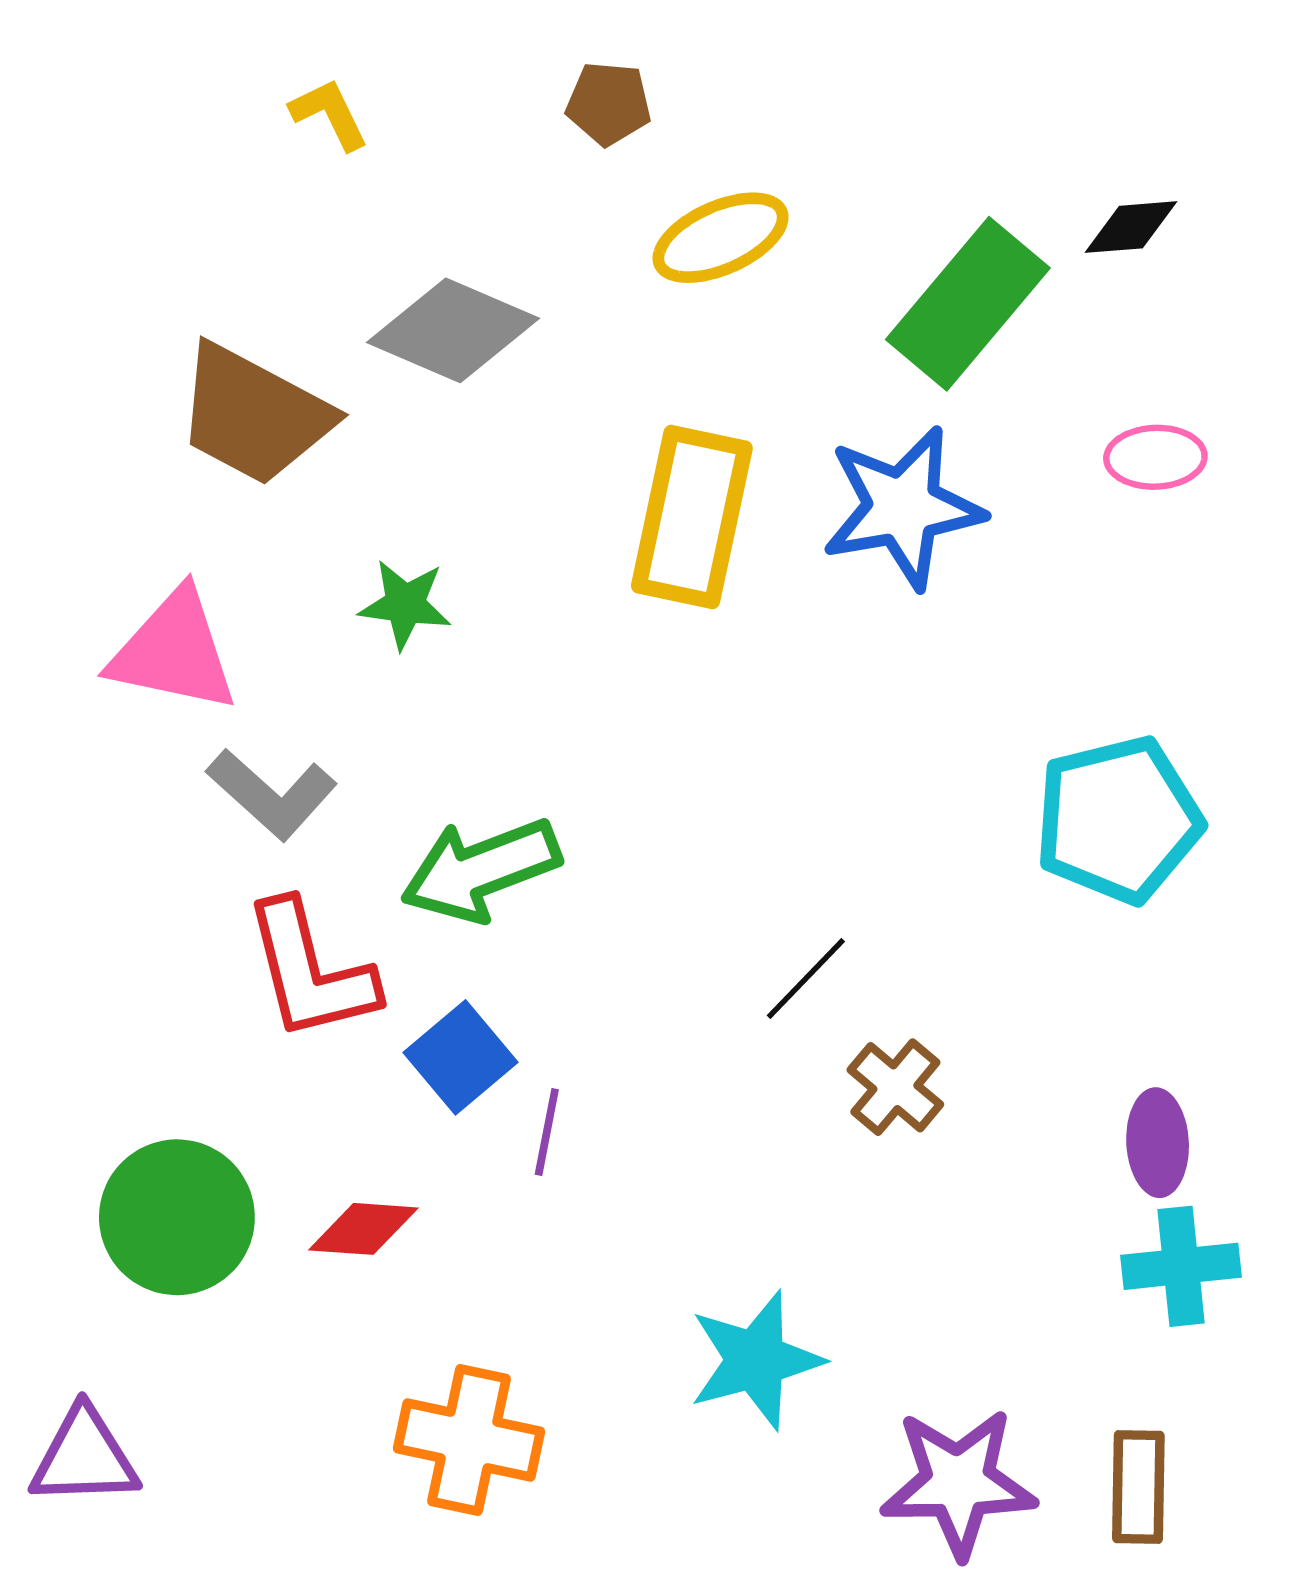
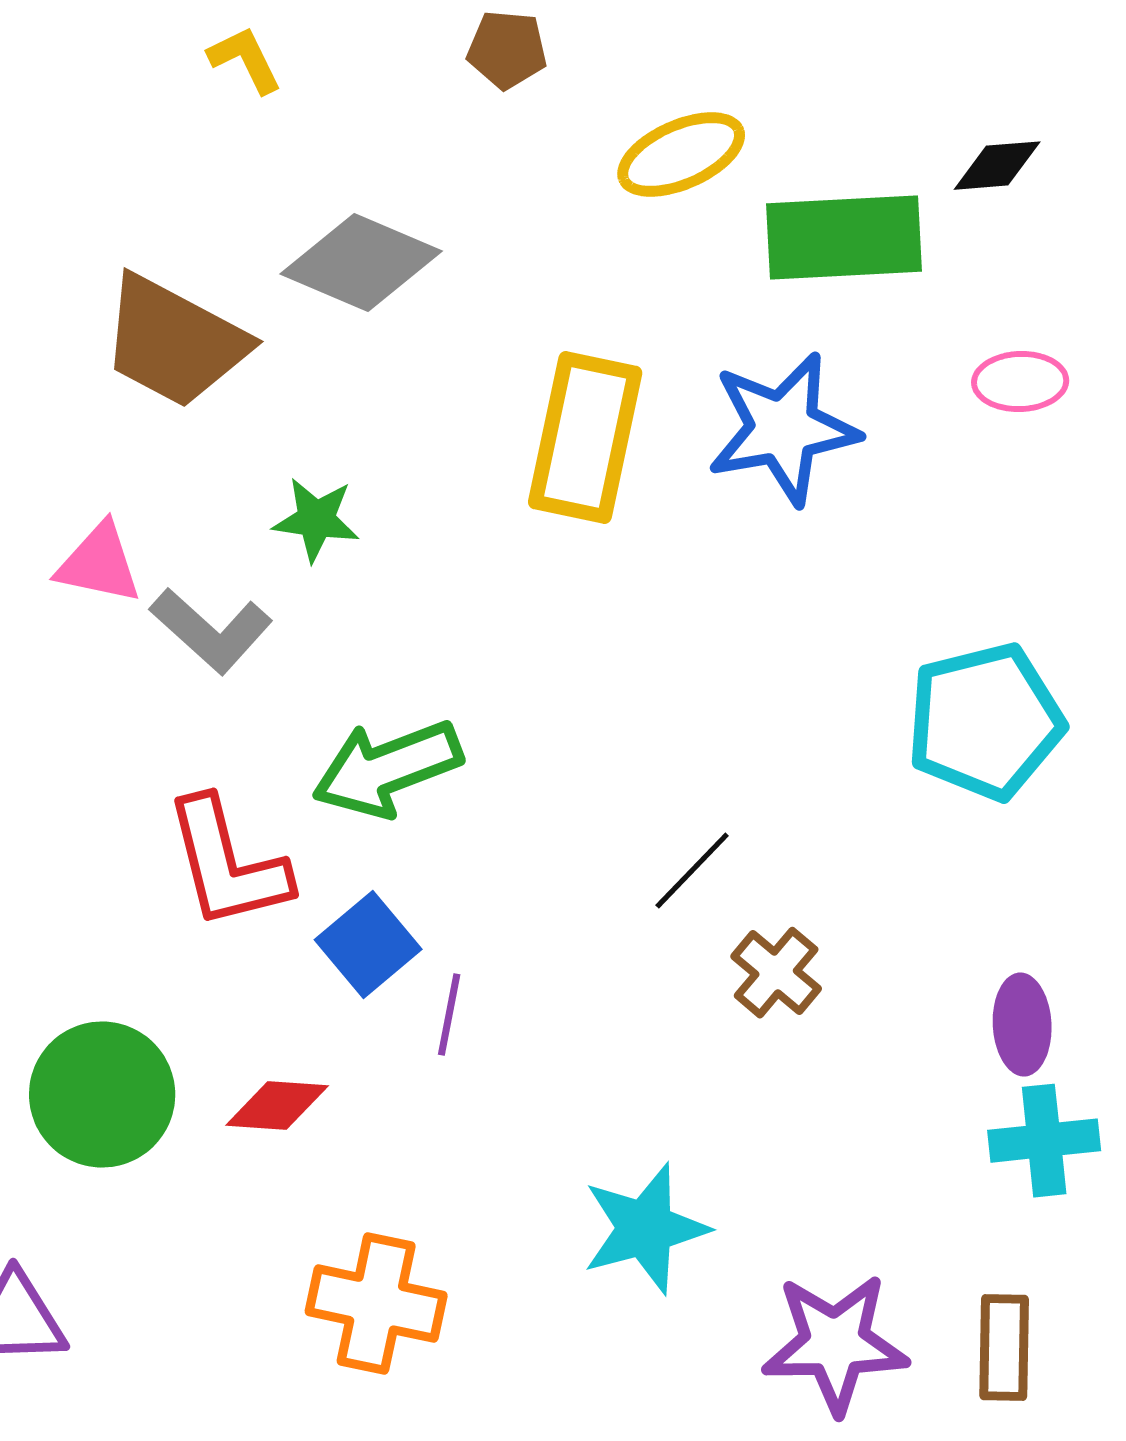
yellow ellipse: (721, 238) -> (681, 155), moved
green rectangle: (968, 304) -> (844, 238), turned 47
pink triangle: (174, 651) -> (99, 564), size x0.7
gray L-shape: (272, 794) -> (211, 631), moved

